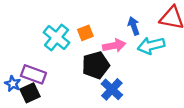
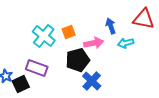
cyan arrow: (151, 46) -> (126, 43), size x0.7
purple rectangle: (33, 74) -> (37, 68), moved

